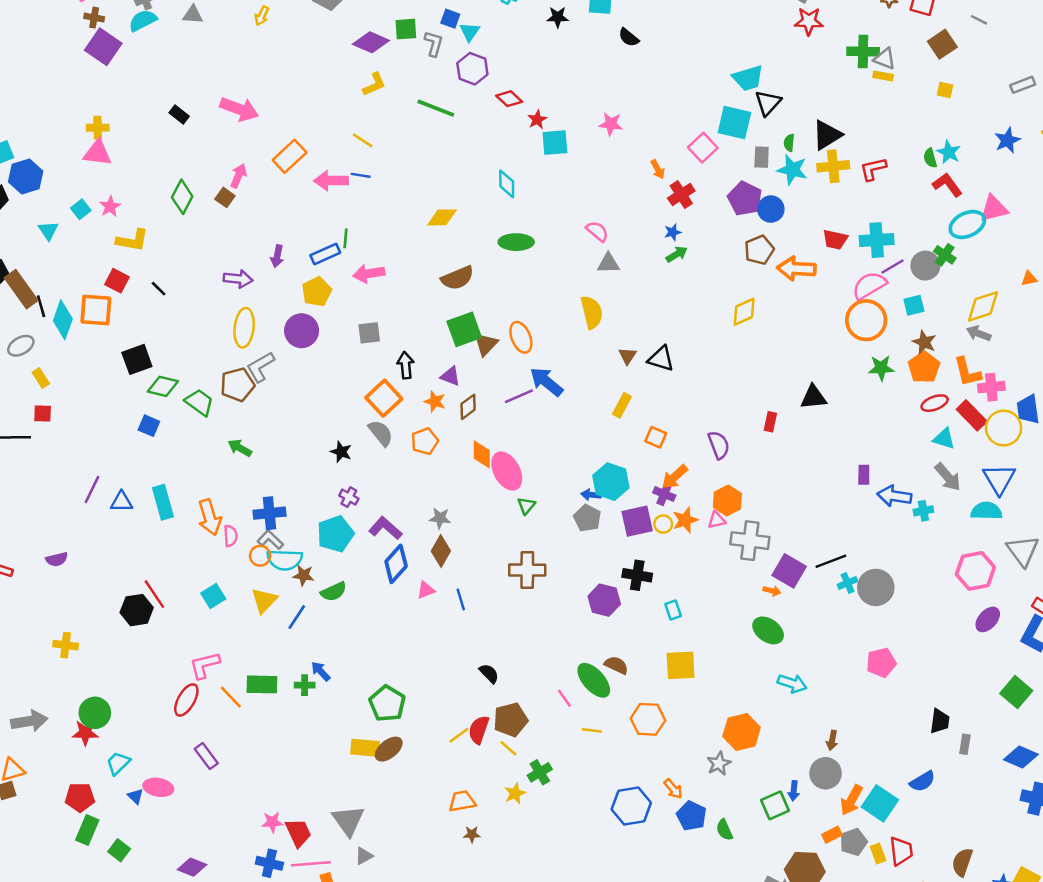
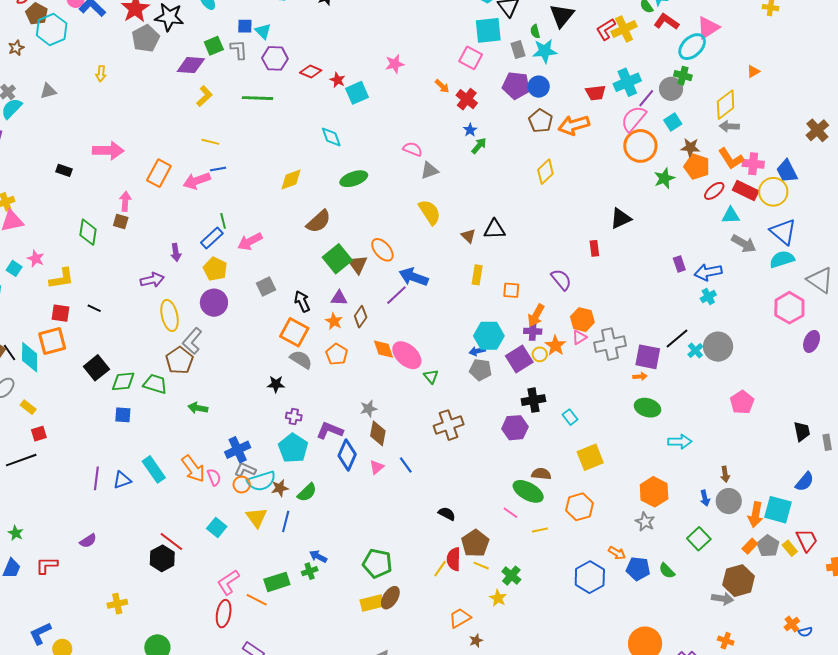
yellow cross: (833, 166) -> (624, 29), moved
pink cross: (991, 387) -> (753, 164), turned 30
orange star: (435, 401) -> (334, 321), turned 30
cyan cross: (923, 511) -> (708, 297), moved
blue arrow: (794, 791) -> (705, 498), moved

